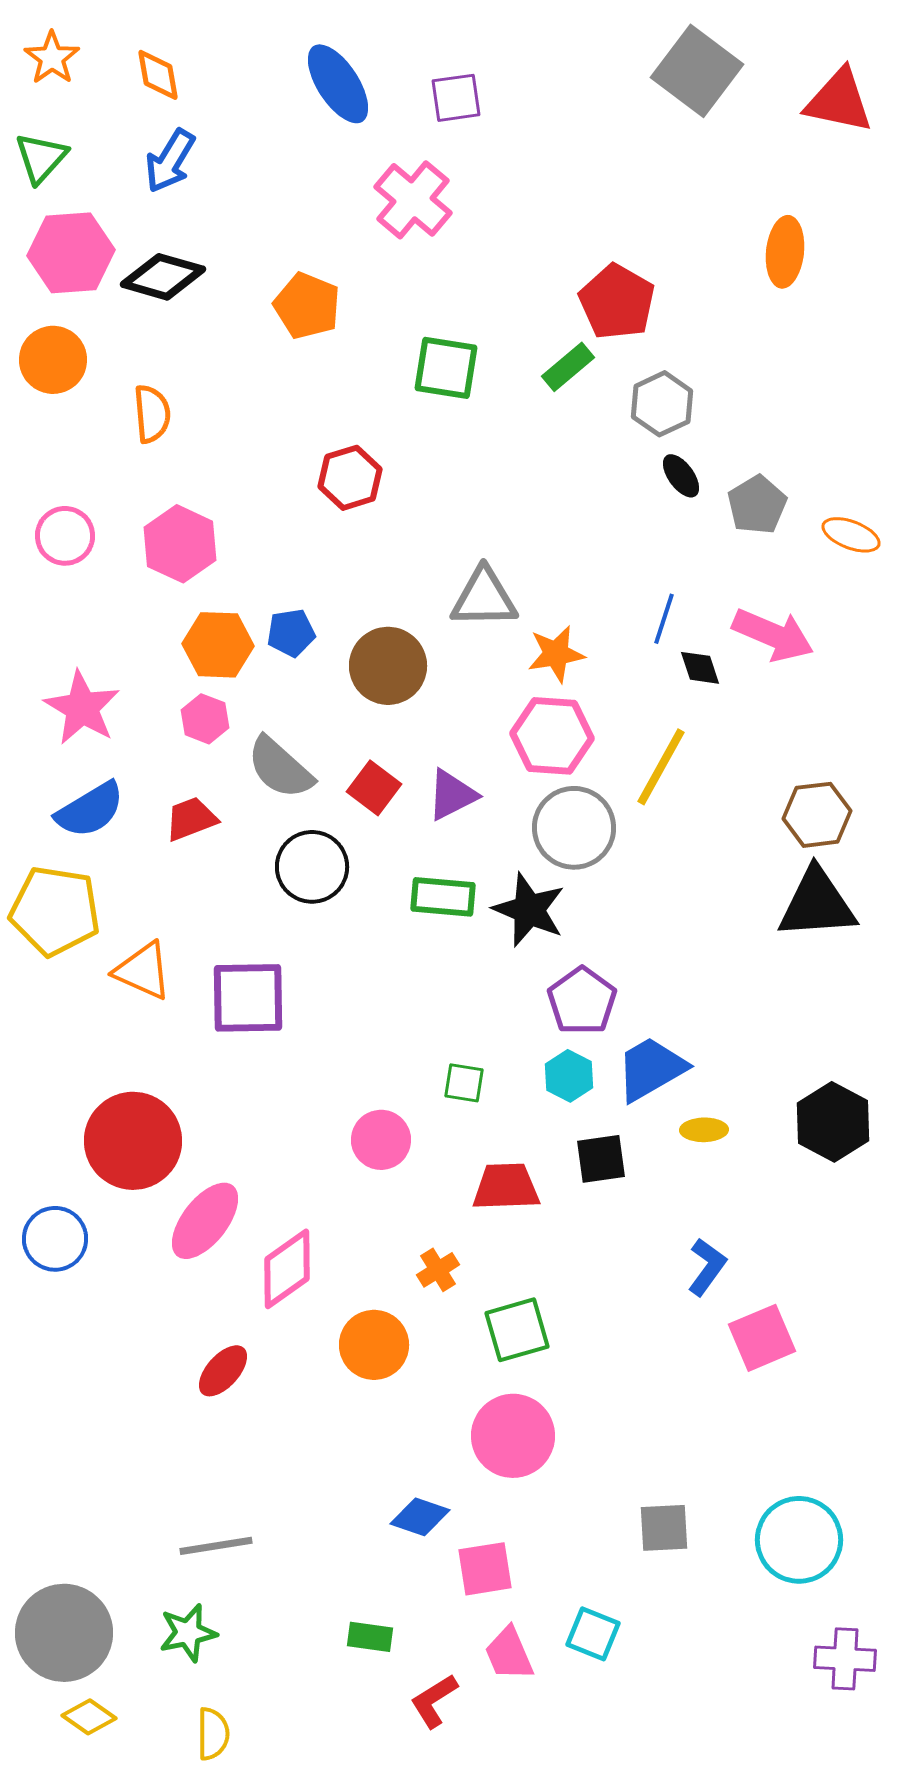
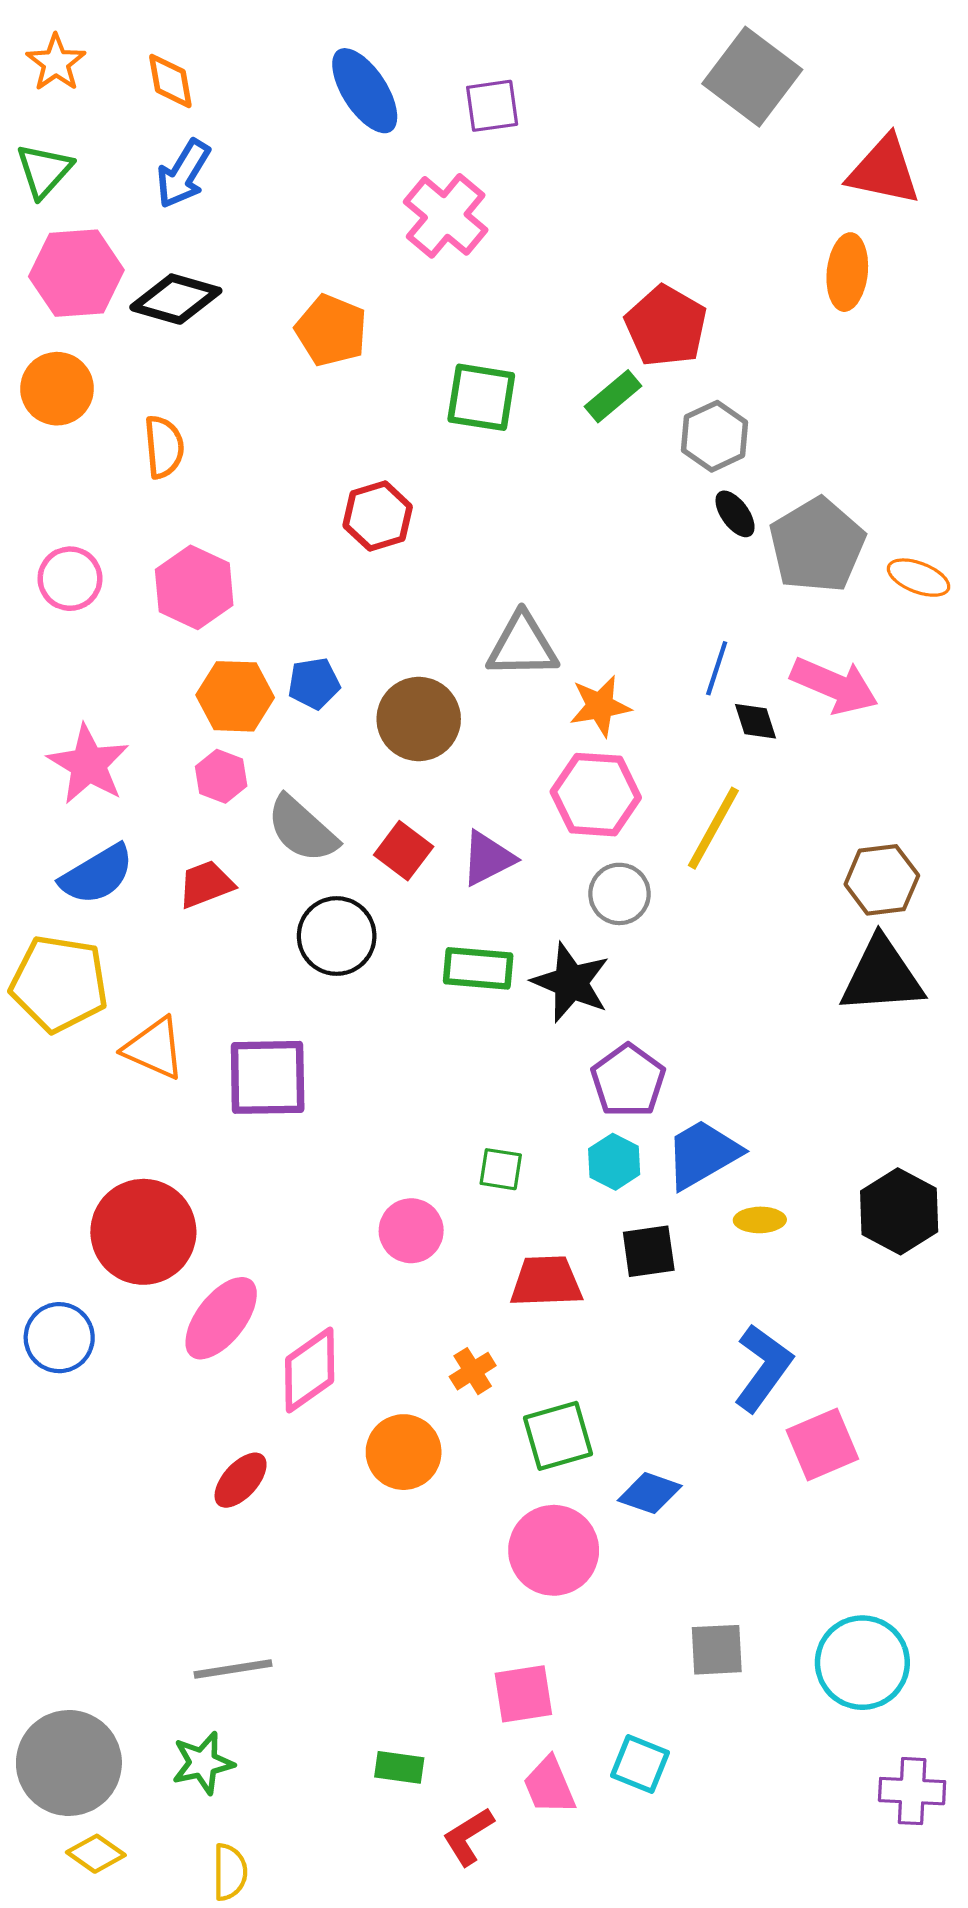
red triangle: (839, 101) -> (884, 171), moved
gray pentagon: (757, 505) -> (817, 545), size x1.5
gray circle: (574, 828) -> (619, 894), size x0.7
blue L-shape: (707, 1267) -> (763, 1368), size x1.4
blue diamond: (420, 1517) -> (650, 1493), moved

